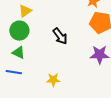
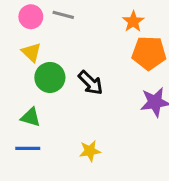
yellow triangle: (25, 11) -> (31, 52), turned -32
green circle: (19, 31) -> (50, 77), moved

